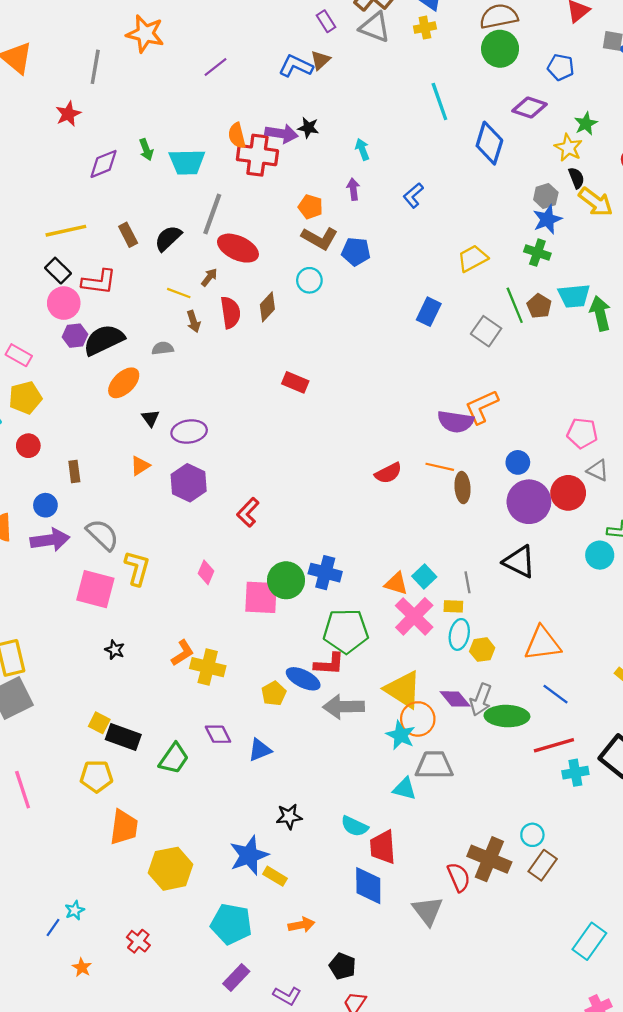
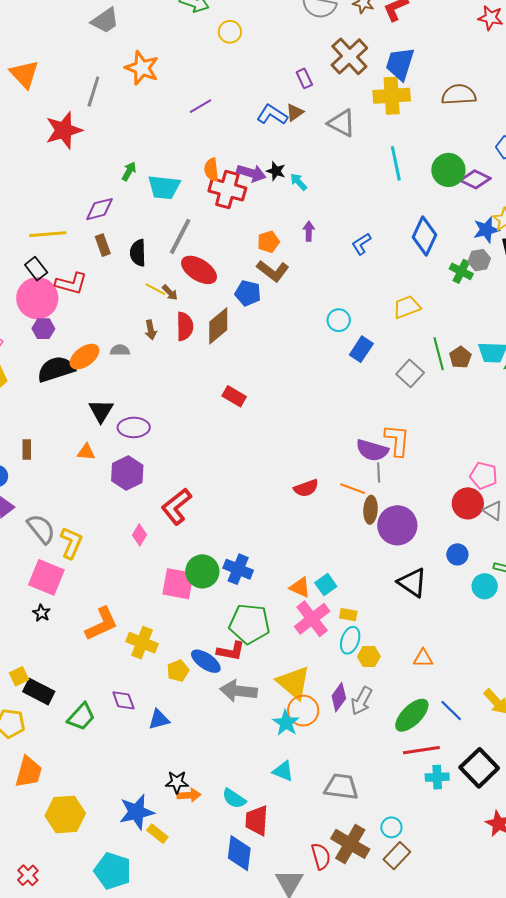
gray triangle: (375, 27) -> (342, 123), moved
yellow cross: (425, 28) -> (392, 96), size x1.8
green circle: (500, 49) -> (448, 170), moved
red star: (68, 114) -> (64, 130), size x1.6
blue diamond: (489, 143) -> (424, 236), moved
cyan arrow: (362, 149) -> (299, 182), moved, turned -30
green arrow: (146, 150) -> (129, 171), turned -138
purple diamond: (103, 164) -> (100, 209), moved
orange pentagon: (310, 207) -> (268, 242), turned 30
blue star: (547, 219) -> (486, 230), moved
black semicircle: (168, 238) -> (138, 253), turned -56
blue pentagon: (356, 252) -> (248, 293), moved
green cross: (537, 253) -> (461, 271), moved
brown arrow: (209, 277) -> (170, 293), turned 90
cyan circle: (309, 280) -> (339, 320), moved
yellow line: (179, 293) -> (155, 289), moved
pink circle: (64, 303) -> (37, 298), size x1.4
brown diamond: (267, 307) -> (218, 326), size x1.4
black semicircle: (104, 340) -> (56, 369), moved
orange ellipse: (124, 383) -> (84, 357), moved
orange L-shape: (482, 407) -> (397, 440), turned 112
black triangle: (151, 418) -> (101, 411), size x1.5
blue circle: (518, 462) -> (457, 554), moved
orange triangle: (140, 466) -> (86, 452), turned 30
red circle: (568, 493) -> (468, 503), moved
purple circle: (529, 502) -> (397, 525), moved
red L-shape: (248, 512) -> (176, 506), size x1.4
gray semicircle: (102, 535) -> (41, 529), moved
pink diamond: (206, 572) -> (139, 535), moved
gray line: (467, 582) -> (379, 473), moved
pink square: (95, 589) -> (46, 577), moved
orange triangle: (543, 644) -> (423, 658), size x0.6
orange L-shape: (183, 653) -> (102, 624), size x1.5
yellow cross: (208, 667) -> (142, 643), moved
blue line: (555, 694) -> (451, 710), moved
purple diamond: (455, 699) -> (339, 697), turned 68
green ellipse: (507, 716) -> (412, 715), moved, turned -54
yellow square: (99, 723) -> (19, 676), turned 30
gray trapezoid: (434, 765) -> (341, 787), moved
orange arrow: (301, 925) -> (189, 795), moved

